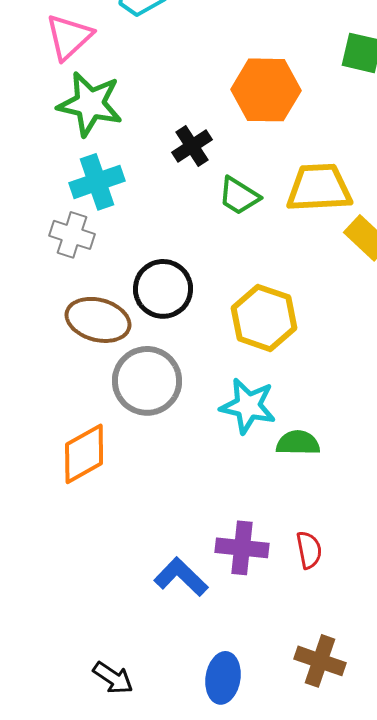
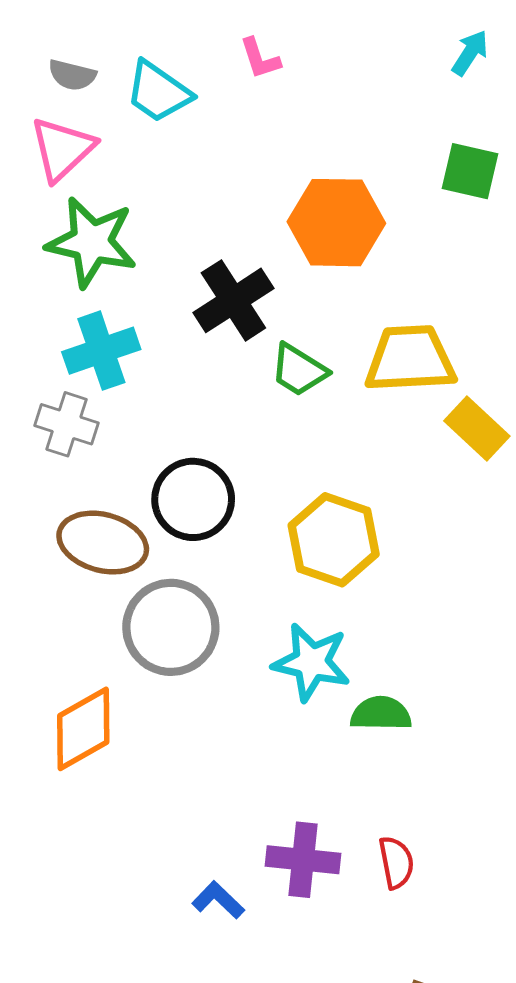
black cross: (192, 146) -> (233, 300), size x1.4
blue L-shape: (181, 577) -> (218, 900), size x0.7

